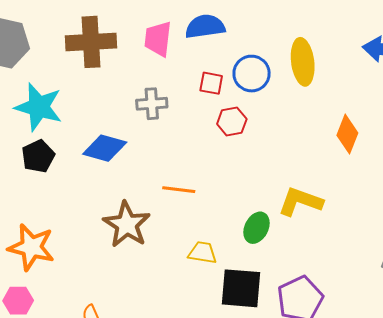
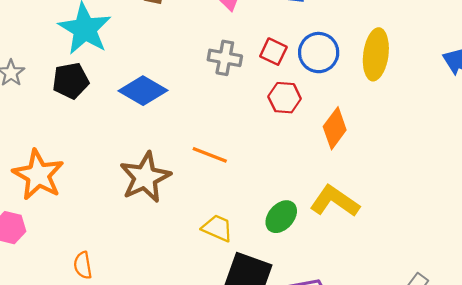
gray cross: (152, 104) -> (225, 58), moved
orange diamond: (347, 134) -> (335, 128), moved

